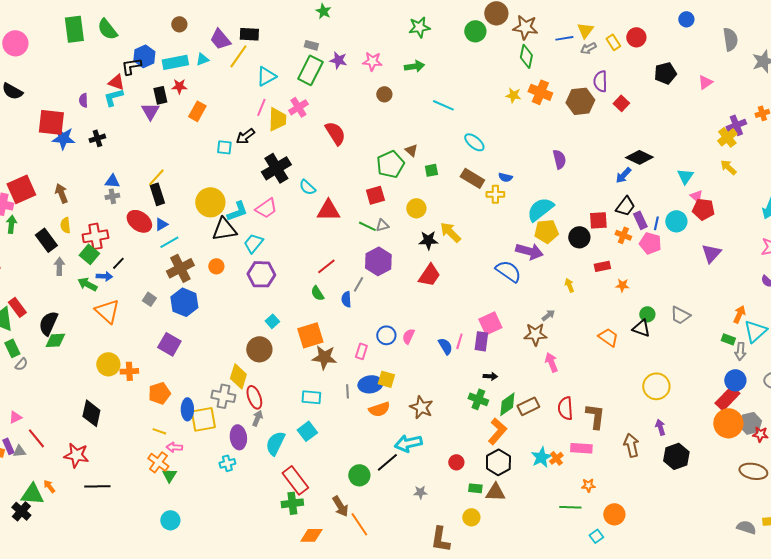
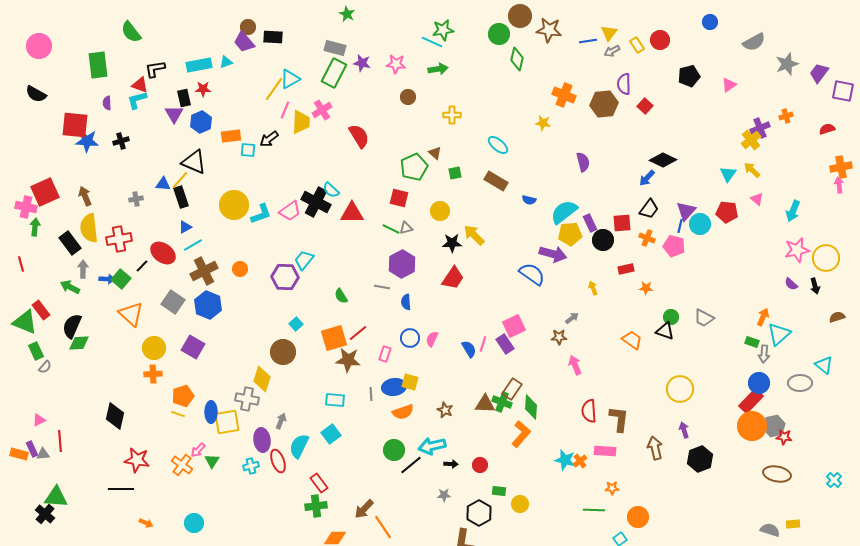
brown circle: (179, 24) -> (248, 27), moved
green rectangle: (74, 29) -> (98, 65), moved
gray semicircle: (730, 39) -> (754, 42), turned 70
gray rectangle: (311, 45) -> (335, 48), size x1.5
blue hexagon: (144, 56) -> (201, 122), moved
yellow line: (238, 56) -> (274, 89), moved
green diamond: (526, 56) -> (517, 59), moved
yellow star: (513, 95) -> (543, 123), moved
cyan line: (443, 105) -> (432, 42), moved
orange rectangle: (197, 111) -> (231, 136), moved, turned 54
black cross: (276, 168) -> (316, 202), moved, turned -32
cyan triangle: (685, 176) -> (728, 174), moved
blue semicircle: (505, 177) -> (529, 200), moved
blue triangle: (112, 181) -> (163, 184), moved
yellow cross: (495, 194) -> (452, 115), moved
red square: (375, 195) -> (399, 198), turned 30
pink triangle: (696, 196) -> (757, 199), moved
purple rectangle: (640, 220) -> (590, 223), moved
red ellipse: (139, 221) -> (163, 253), moved
yellow semicircle: (65, 225) -> (89, 228), size x1.8
black triangle: (224, 229) -> (194, 162), moved, turned 32
cyan trapezoid: (253, 243) -> (304, 260), moved
purple triangle: (711, 253) -> (686, 211), moved
green square: (89, 254) -> (121, 279), moved
red line: (326, 266) -> (358, 333), moved
blue arrow: (104, 276) -> (107, 279), moved
green arrow: (87, 284) -> (70, 287), moved
gray line: (358, 284) -> (382, 287), turned 70
gray square: (149, 299) -> (173, 302), size x1.6
blue semicircle: (346, 299) -> (406, 302), moved
brown star: (535, 334) -> (559, 337), size x0.7
purple rectangle: (481, 341) -> (505, 344), turned -42
yellow circle: (108, 364) -> (154, 348), moved
black arrow: (490, 376) -> (451, 464), moved
red ellipse: (254, 397) -> (278, 461), moved
green diamond: (507, 404) -> (531, 407), turned -50
brown rectangle: (528, 406) -> (512, 389), moved, turned -30
brown star: (421, 407) -> (445, 410), size x0.7
yellow line: (159, 431) -> (178, 414), moved
red line: (36, 438) -> (60, 441), turned 35
pink arrow: (174, 447) -> (198, 450), turned -49
red star: (76, 455) -> (137, 460), moved
cyan star: (541, 457) -> (565, 460), turned -30
black hexagon: (498, 462) -> (479, 513), moved
green triangle: (169, 475) -> (212, 461), moved
green circle: (359, 475) -> (394, 450), moved
red rectangle: (295, 480) -> (319, 483), size x0.7
orange arrow: (49, 486) -> (146, 523), moved, turned 152
brown triangle: (495, 492) -> (485, 404), moved
brown arrow: (340, 506) -> (364, 509), turned 75
yellow circle: (471, 517) -> (520, 504), moved

